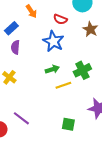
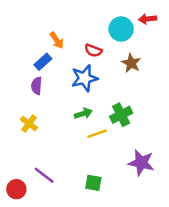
blue rectangle: (11, 28) -> (43, 62), moved
blue star: (53, 41) -> (84, 78), turned 30
green square: (68, 124) -> (93, 183), moved

